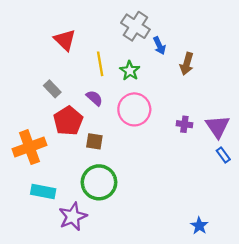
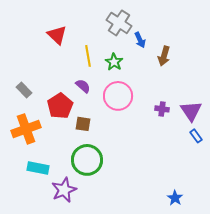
gray rectangle: (52, 89) -> (24, 90), moved

